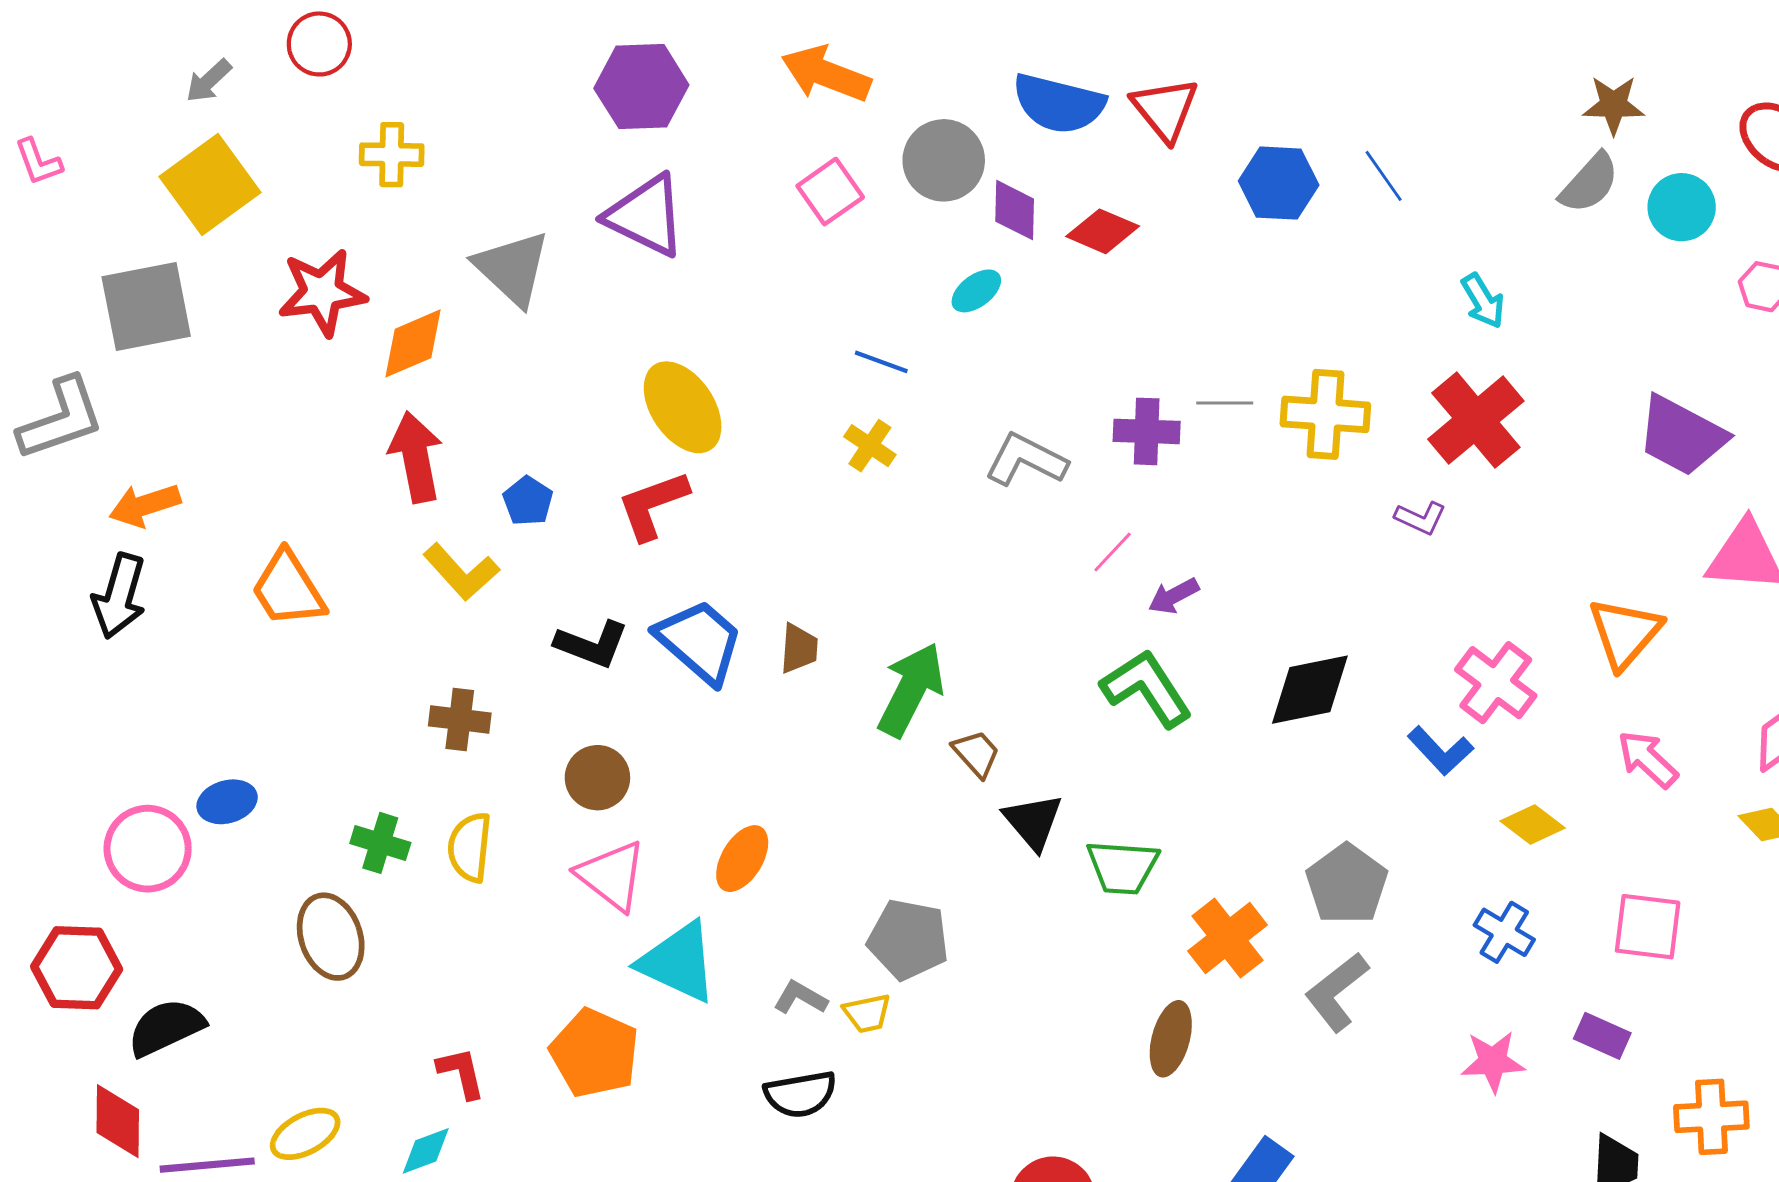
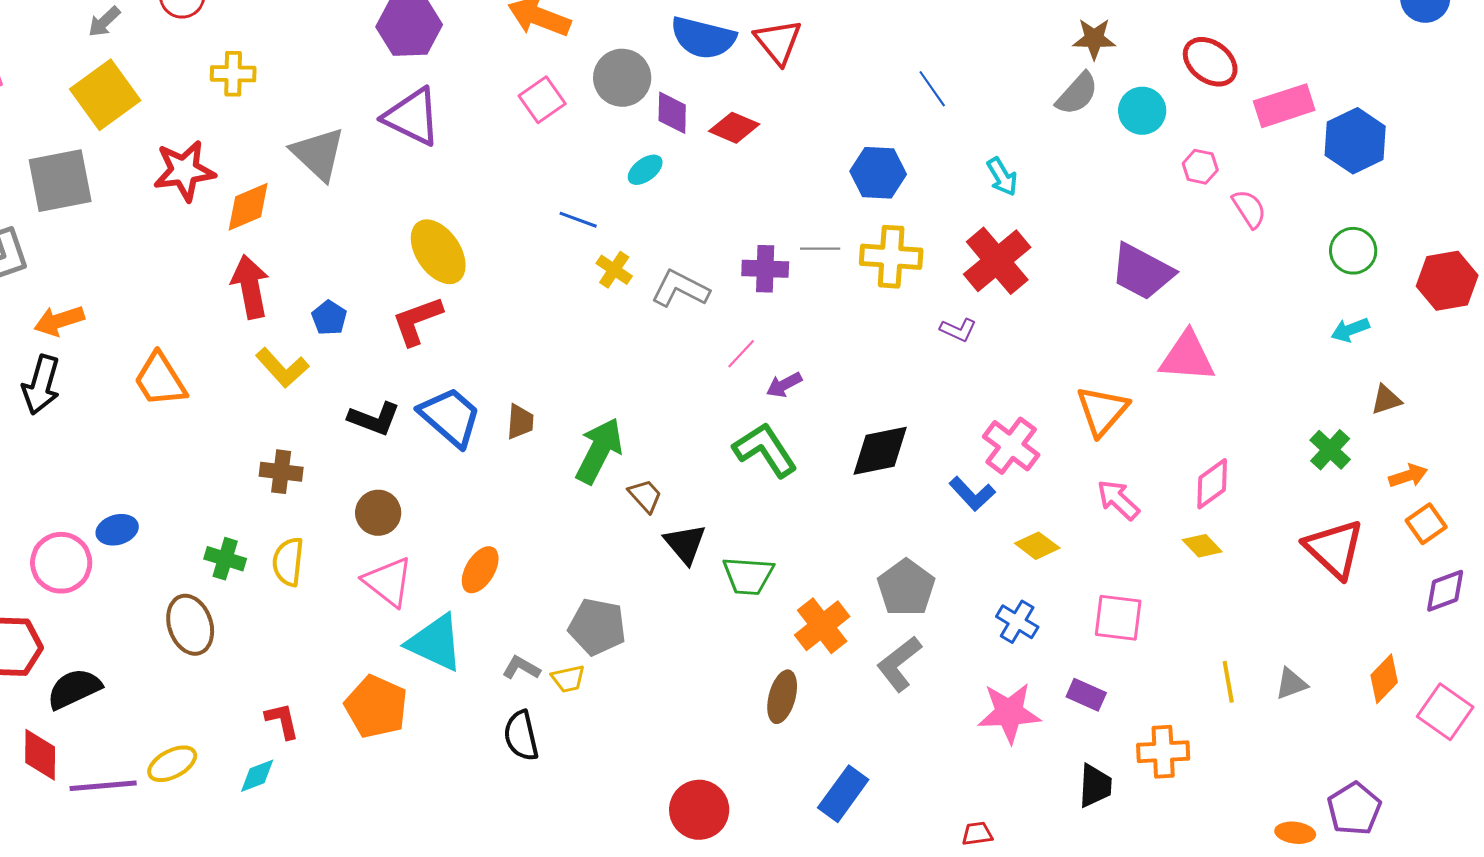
blue hexagon: (1279, 183) -> (878, 173), moved
yellow cross: (870, 446) -> (614, 270), moved
pink star: (1493, 1061) -> (1009, 713), size x1.4
black semicircle: (800, 1094) -> (521, 736), turned 87

